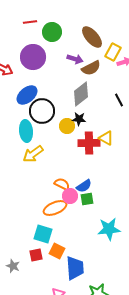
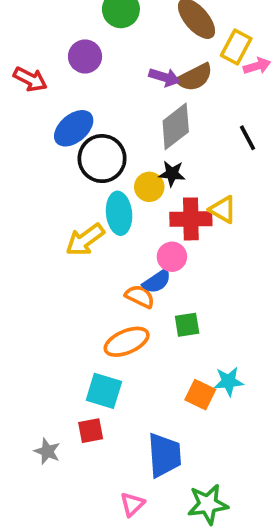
purple circle: (33, 57) -> (85, 56), size x0.7
purple arrow: (75, 59) -> (164, 77), moved
cyan ellipse: (26, 131) -> (119, 213), moved
blue semicircle: (84, 186) -> (157, 281), moved
pink circle: (70, 196) -> (172, 257), moved
cyan star: (109, 229) -> (229, 381), size x0.7
orange square: (57, 251) -> (200, 395), moved

